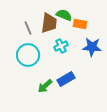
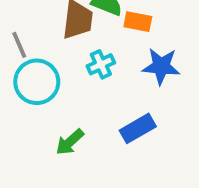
gray line: (28, 28) -> (19, 45), moved
blue rectangle: (66, 79) -> (138, 128), moved

